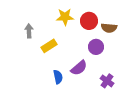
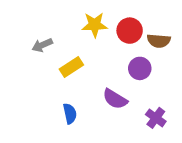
gray arrow: (29, 31) -> (42, 45), turned -112
purple semicircle: (79, 68) -> (115, 99), turned 72
blue semicircle: (58, 77) -> (70, 114), moved

